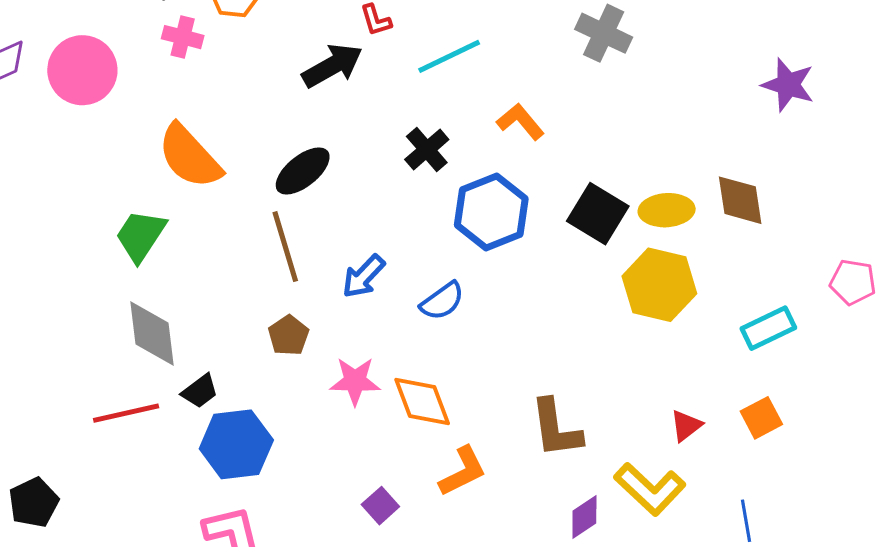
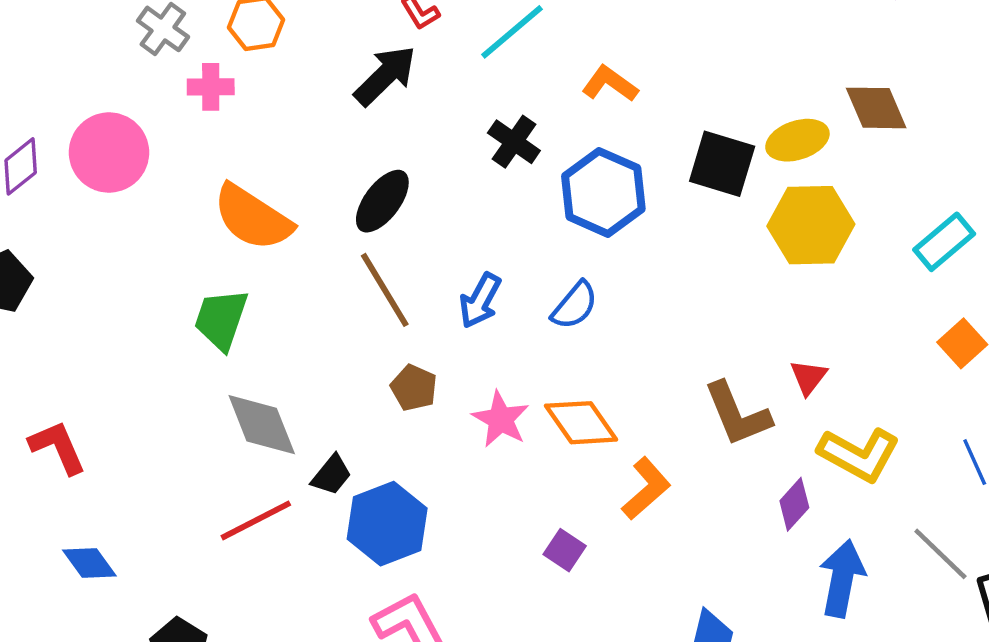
pink star: (355, 381) -> (501, 419), turned -30
red triangle: (686, 426) -> (808, 377), moved

